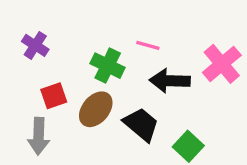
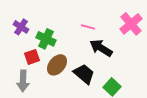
pink cross: (222, 64) -> (131, 24), moved
green cross: (108, 66) -> (46, 39), moved
black arrow: (170, 81) -> (101, 48), turned 30

